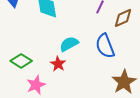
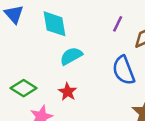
cyan semicircle: (69, 44) -> (71, 56), moved

